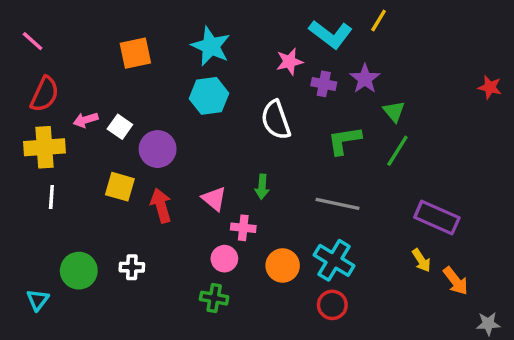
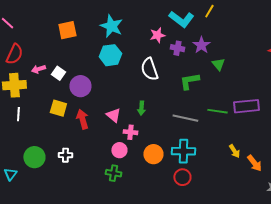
green line: (397, 151) -> (217, 111), moved, turned 66
purple rectangle: (437, 218) -> (246, 106), moved, turned -30
cyan cross: (334, 260) -> (183, 151), turned -30

